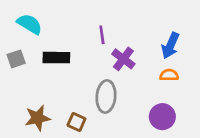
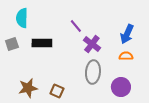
cyan semicircle: (30, 24) -> (22, 18), turned -120
purple line: (102, 35) -> (76, 26), turned -32
gray ellipse: (106, 97) -> (93, 72), moved

